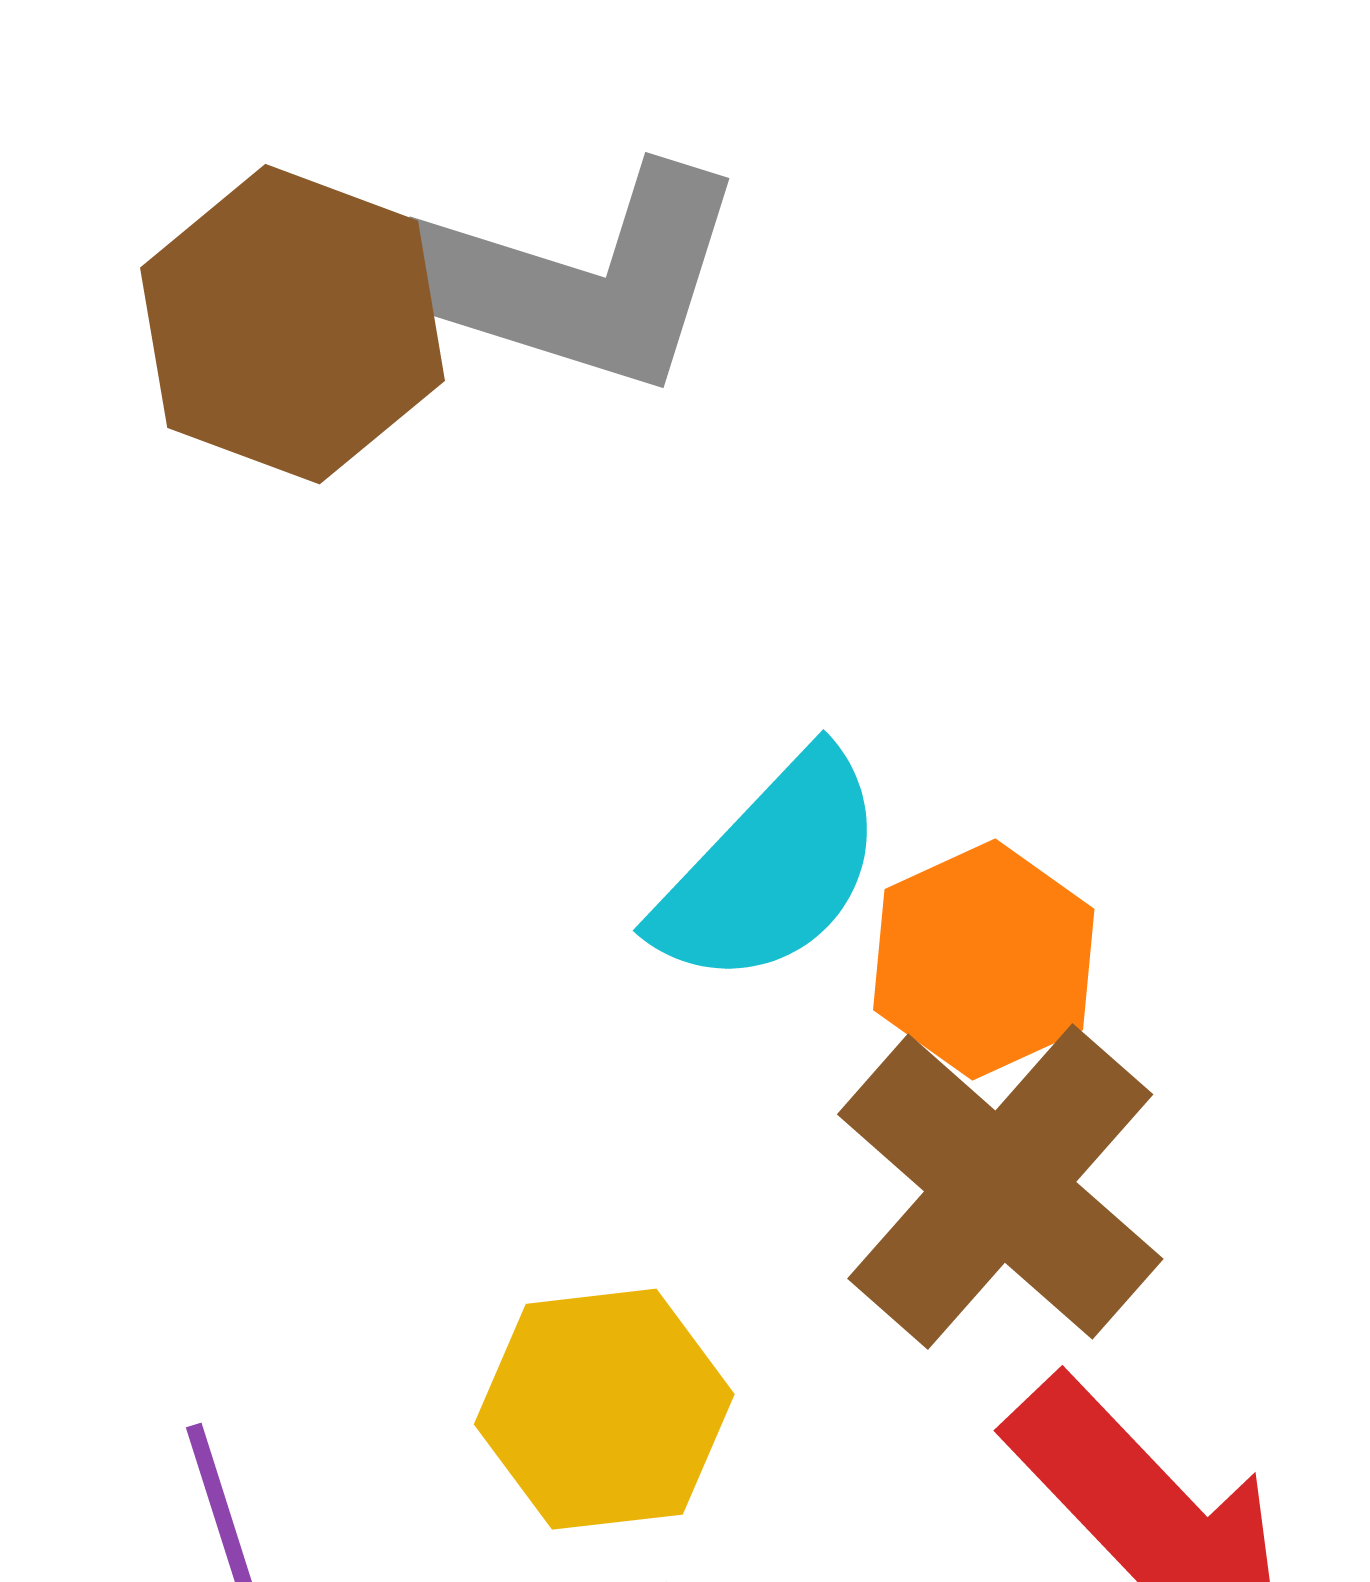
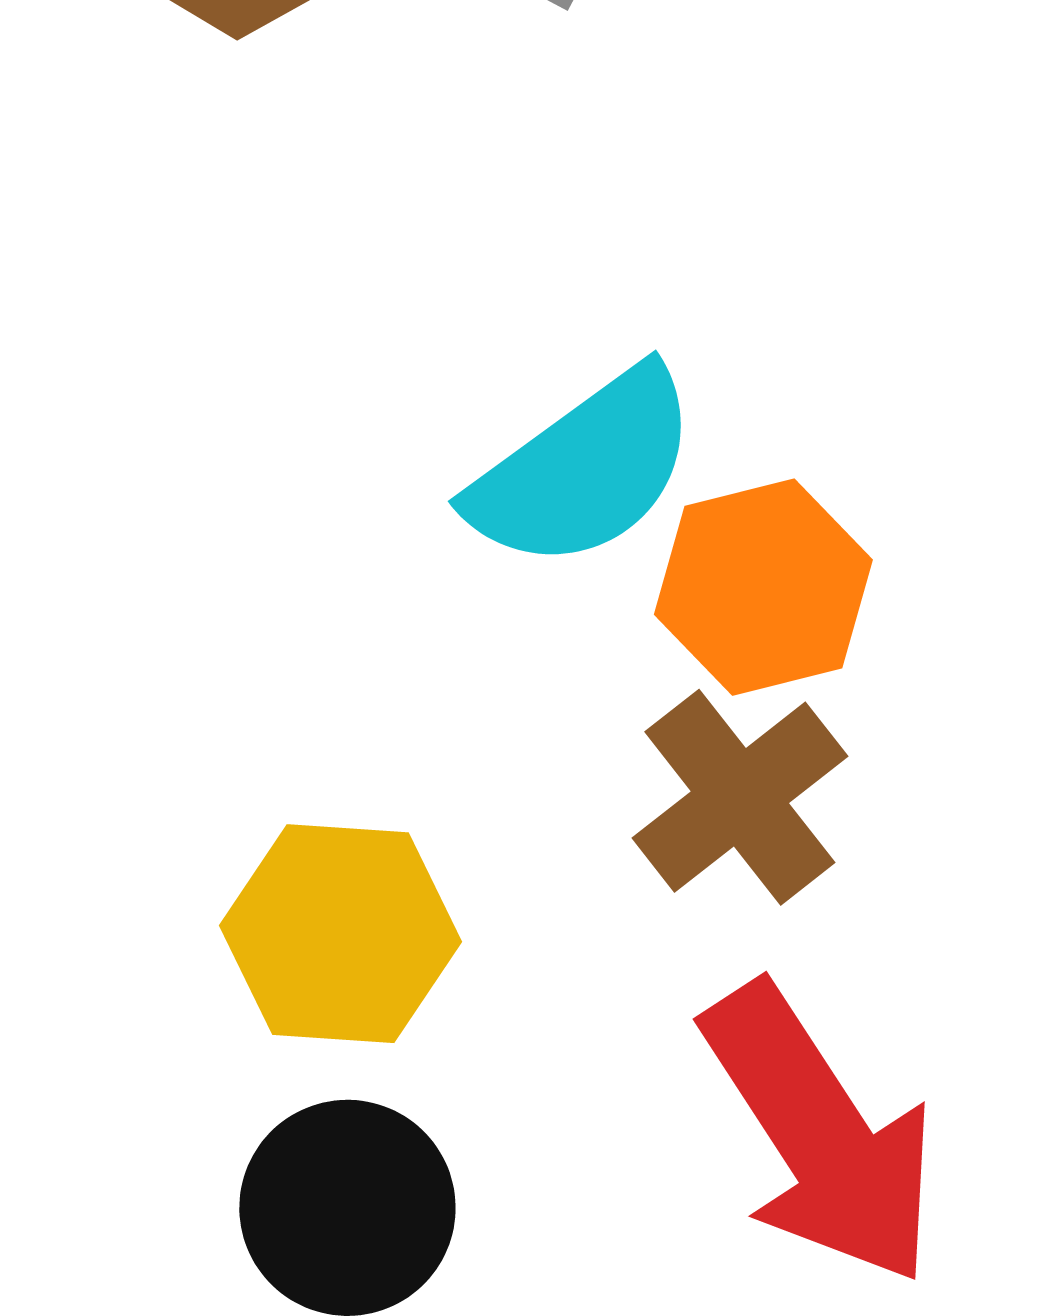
brown cross: (1000, 1187) -> (740, 797), size x0.7

